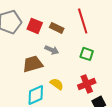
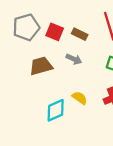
brown trapezoid: (33, 64) -> (41, 66), moved

